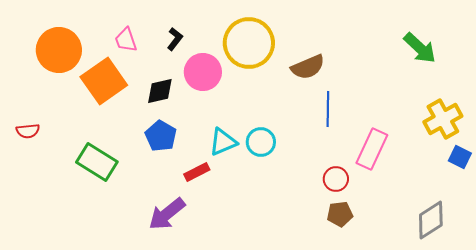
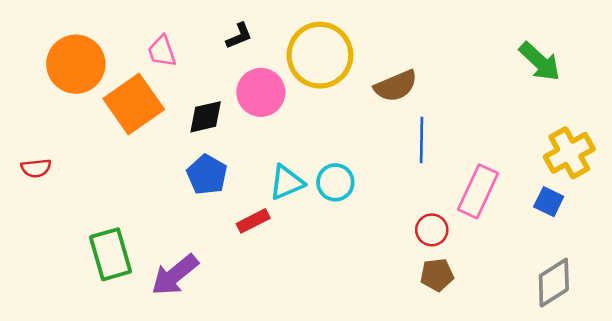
black L-shape: (175, 39) -> (239, 36), moved, turned 30
blue square: (460, 157) -> (549, 202), moved
green rectangle: (97, 162) -> (111, 254), moved, turned 42
purple arrow: (167, 214) -> (175, 275), moved

